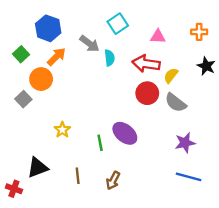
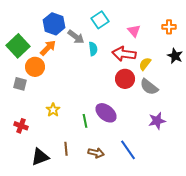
blue hexagon: (48, 28) -> (54, 24), moved
pink triangle: (158, 37) -> (134, 31), turned 48
green square: (21, 54) -> (18, 46), size x1.6
gray square: (23, 99) -> (20, 84), turned -32
black triangle: (38, 168) -> (40, 157), moved
blue line: (189, 177) -> (128, 150), moved, turned 40
brown arrow: (113, 180) -> (96, 153), turned -105
red cross: (14, 189) -> (21, 126), moved

